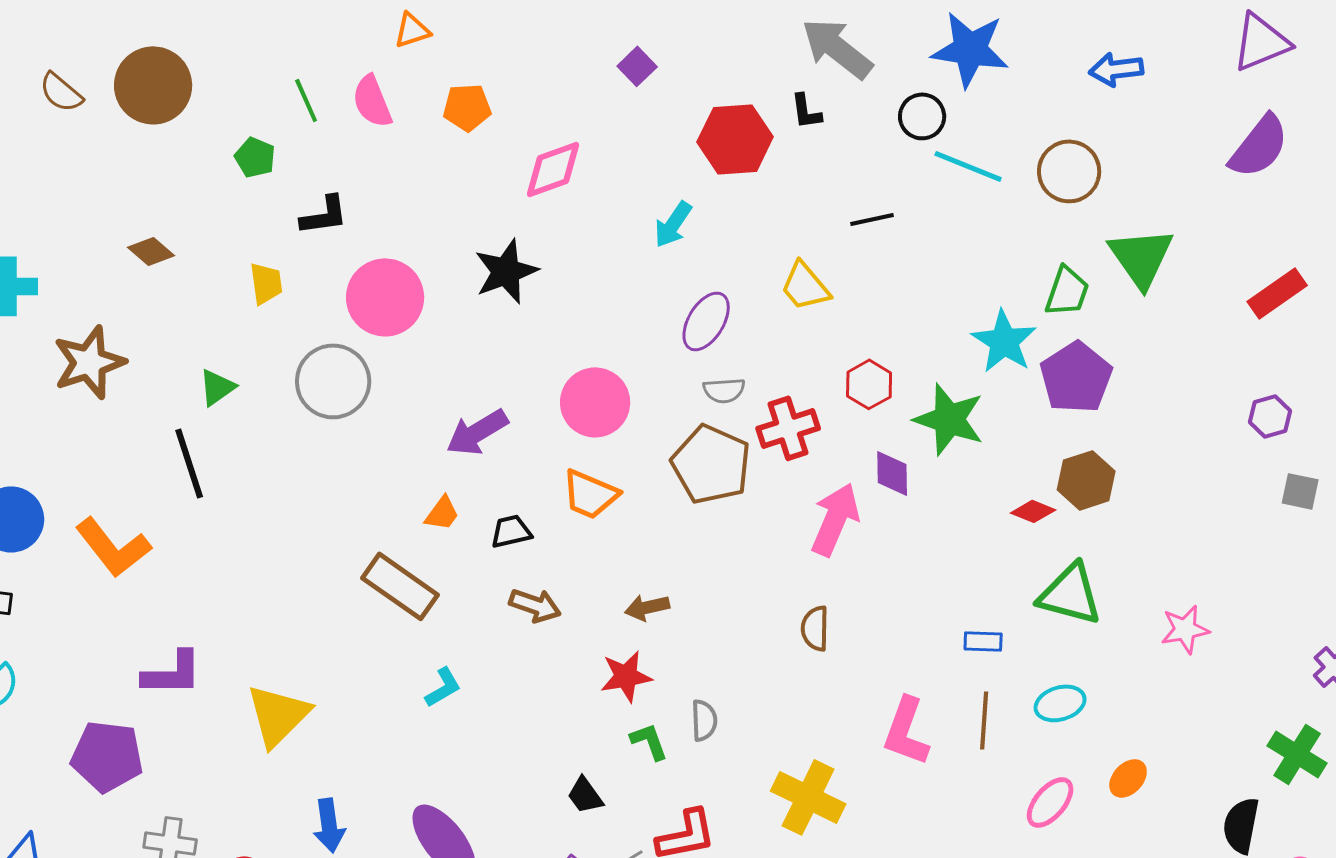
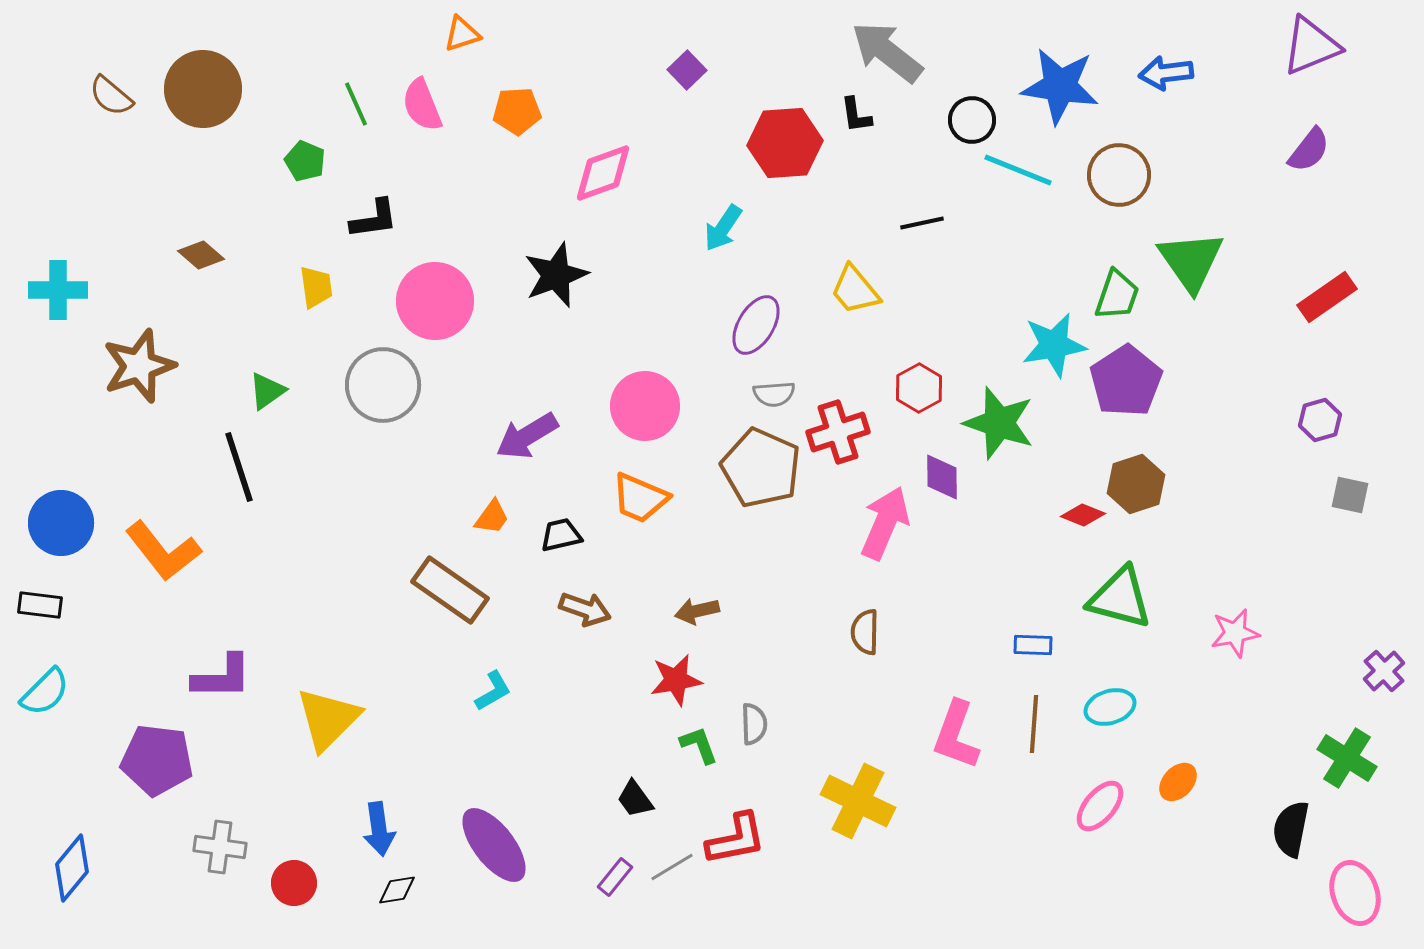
blue star: (970, 49) -> (1060, 86), moved
purple semicircle: (1259, 146) -> (1309, 150), size x0.7
cyan star: (1004, 341) -> (1054, 345), turned 30

